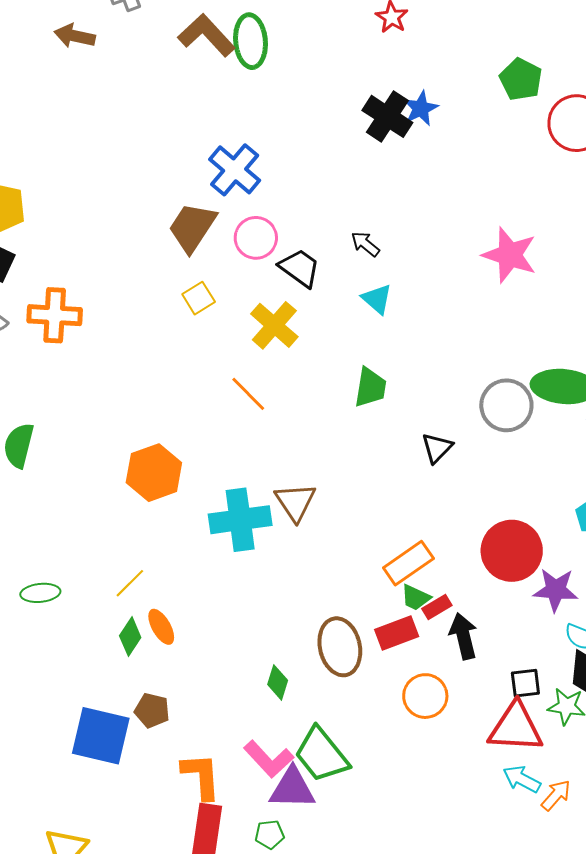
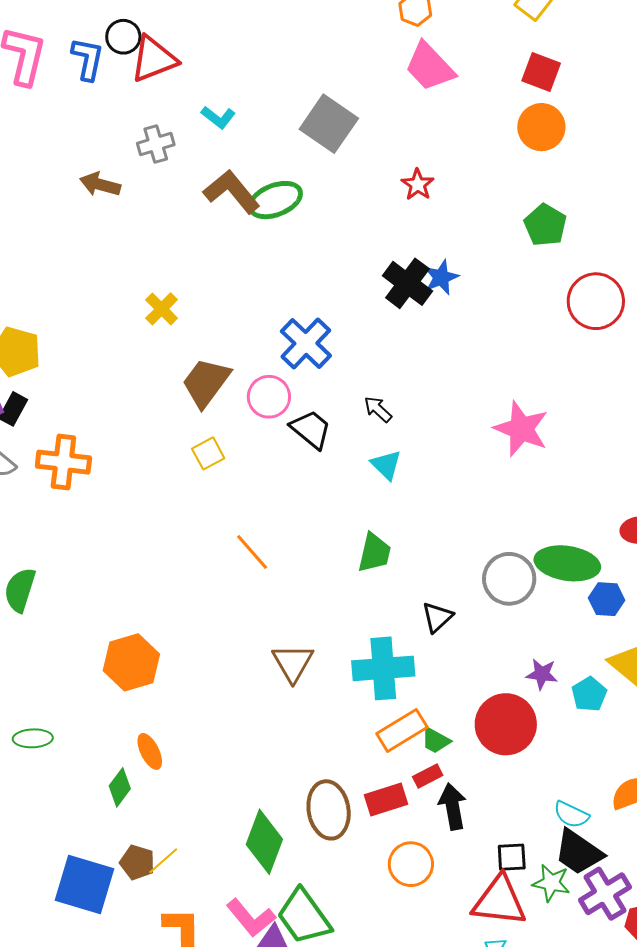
green ellipse: (251, 41) -> (275, 200), turned 70
green pentagon: (521, 79) -> (545, 225), moved
blue cross: (235, 170) -> (306, 343), moved
yellow cross: (274, 325) -> (162, 309), moved, size x0.7
orange hexagon: (154, 473) -> (131, 662), moved
cyan cross: (240, 520) -> (383, 668), moved
yellow line: (130, 583) -> (163, 861), moved
purple star: (556, 590) -> (542, 674), moved, size x0.7
green trapezoid: (416, 597) -> (436, 740), moved
orange ellipse: (161, 627) -> (150, 751), moved
green diamond: (278, 682) -> (264, 842), size x1.8

